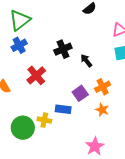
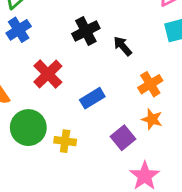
purple square: (80, 93) -> (123, 138), moved
blue rectangle: (63, 109) -> (92, 98), moved, turned -35
green circle: (23, 128) -> (28, 128), moved

